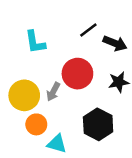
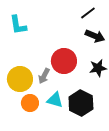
black line: (88, 30) -> (88, 13), moved
cyan L-shape: (35, 42) -> (18, 25), moved
cyan triangle: (57, 144) -> (55, 100), moved

